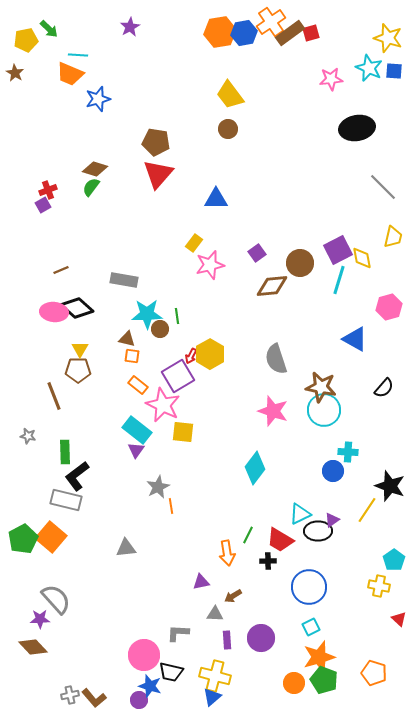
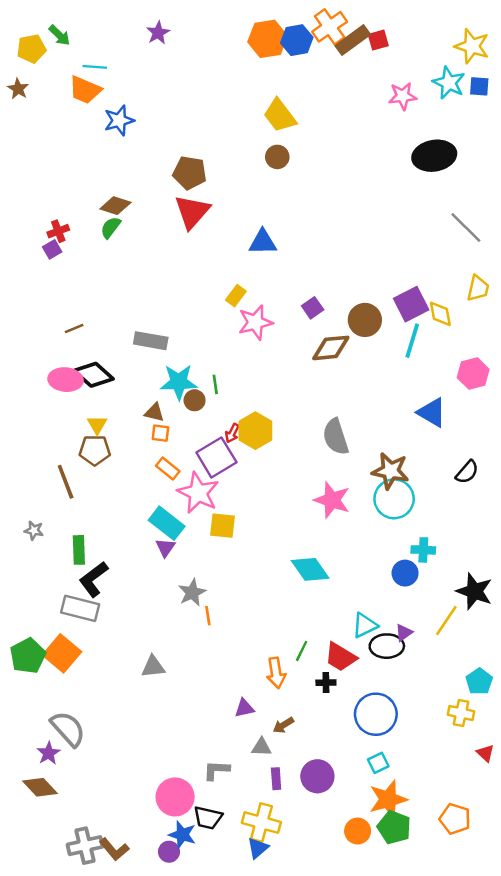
cyan diamond: (255, 468) -> (310, 569), turned -72
purple star: (40, 619) -> (49, 753), turned -30
gray cross: (70, 695) -> (85, 846), size x1.6

